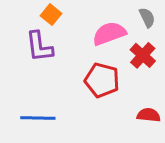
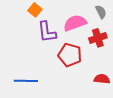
purple L-shape: (39, 47) -> (47, 32), moved
red cross: (143, 55) -> (98, 38), turned 30

